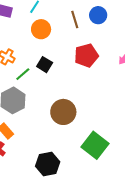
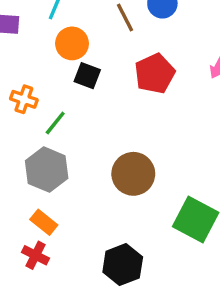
black square: (45, 65) -> (87, 76), moved

